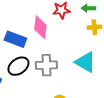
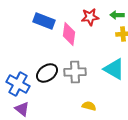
blue rectangle: (15, 39) -> (44, 21), moved

